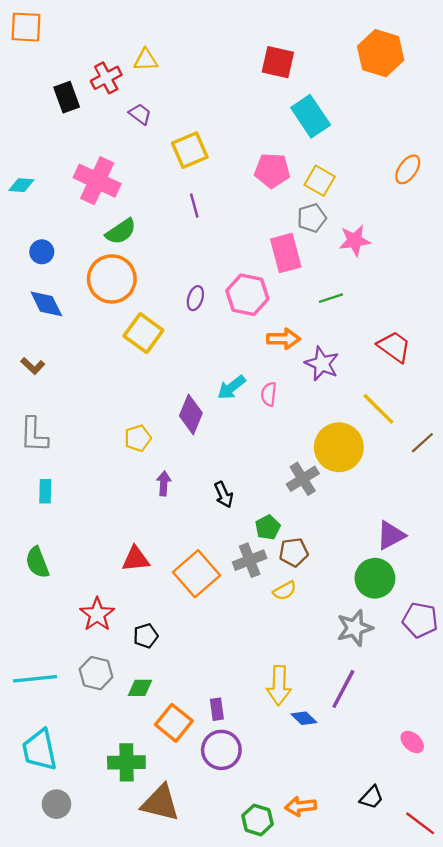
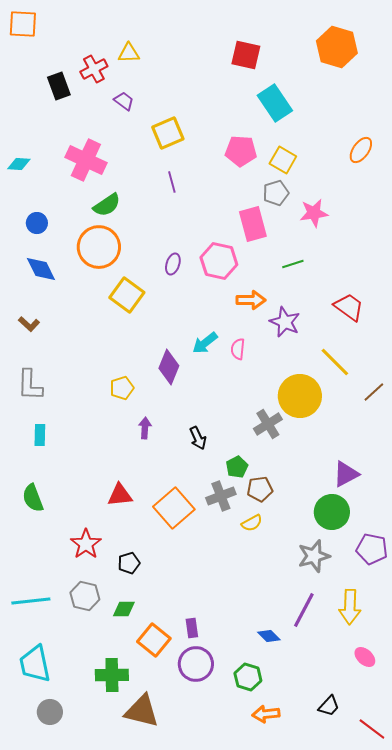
yellow arrow: (279, 686) -> (350, 607), moved
green hexagon: (258, 820) -> (248, 677), moved

